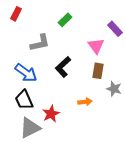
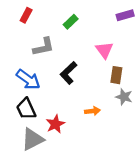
red rectangle: (16, 14) -> (26, 15), moved
purple rectangle: (115, 29) -> (125, 15), moved, turned -63
brown rectangle: (98, 71) -> (116, 75), moved

